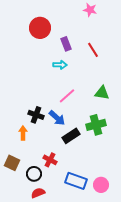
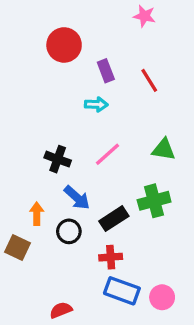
black cross: (36, 115) -> (58, 159), moved
blue arrow: (57, 118) -> (77, 198), moved
red cross: (50, 160) -> (111, 257), moved, turned -32
brown square: (12, 163) -> (17, 247), moved
black circle: (34, 174) -> (69, 231), moved

